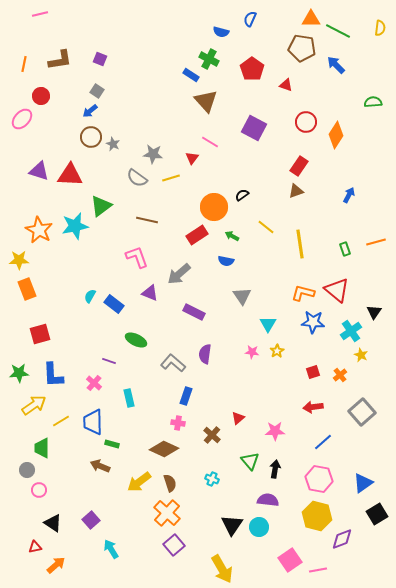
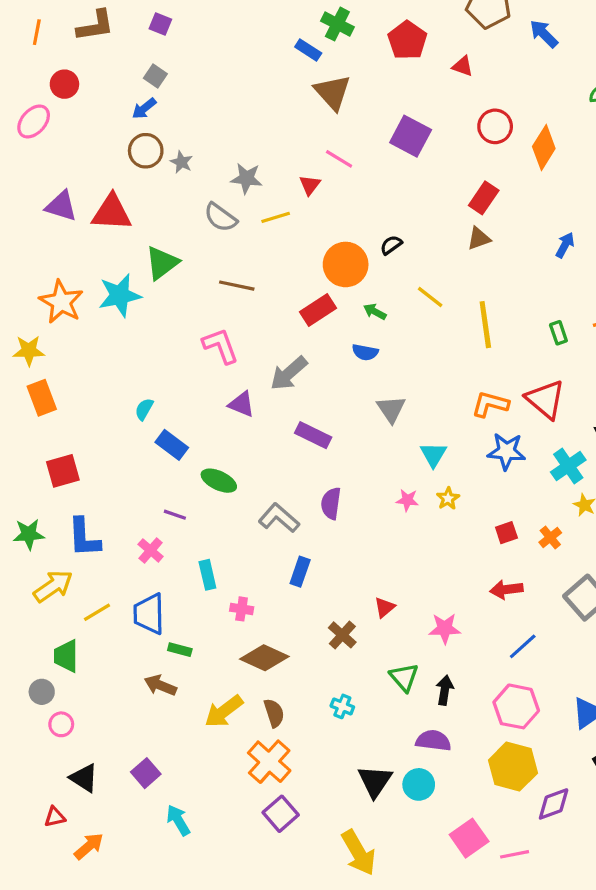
blue rectangle: (114, 304) -> (172, 445), moved
pink cross: (178, 423) -> (242, 609), moved

